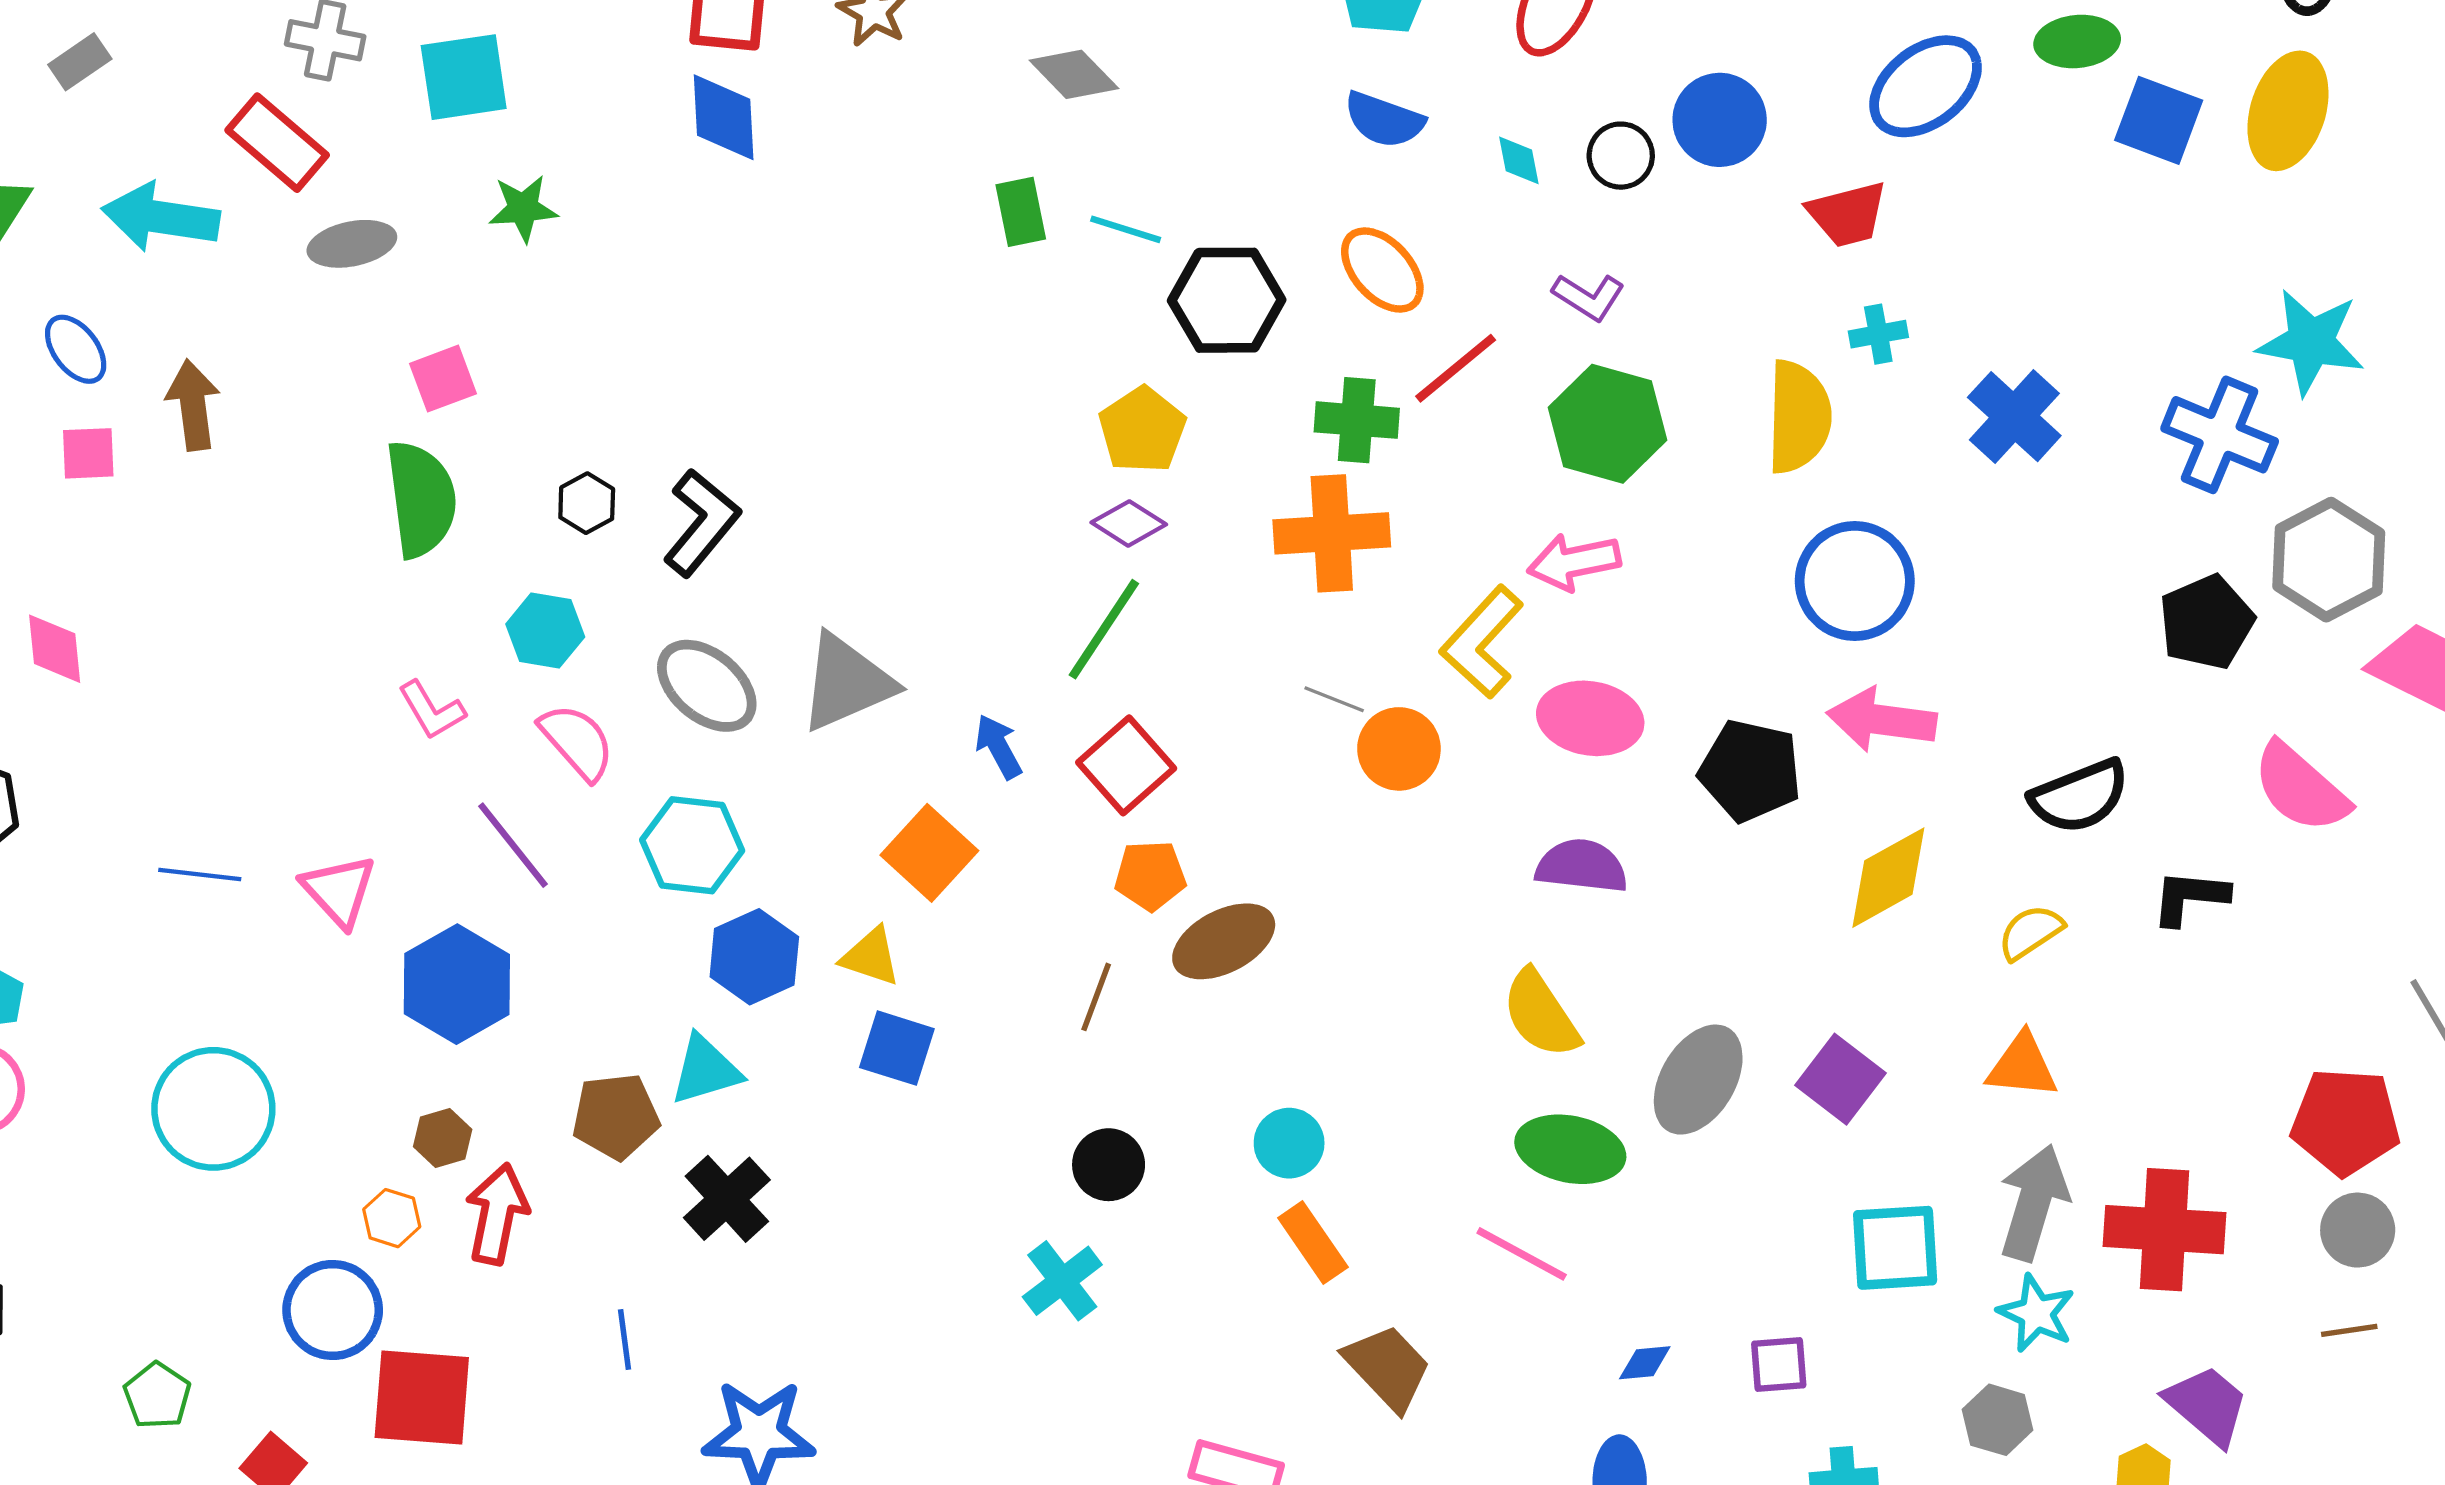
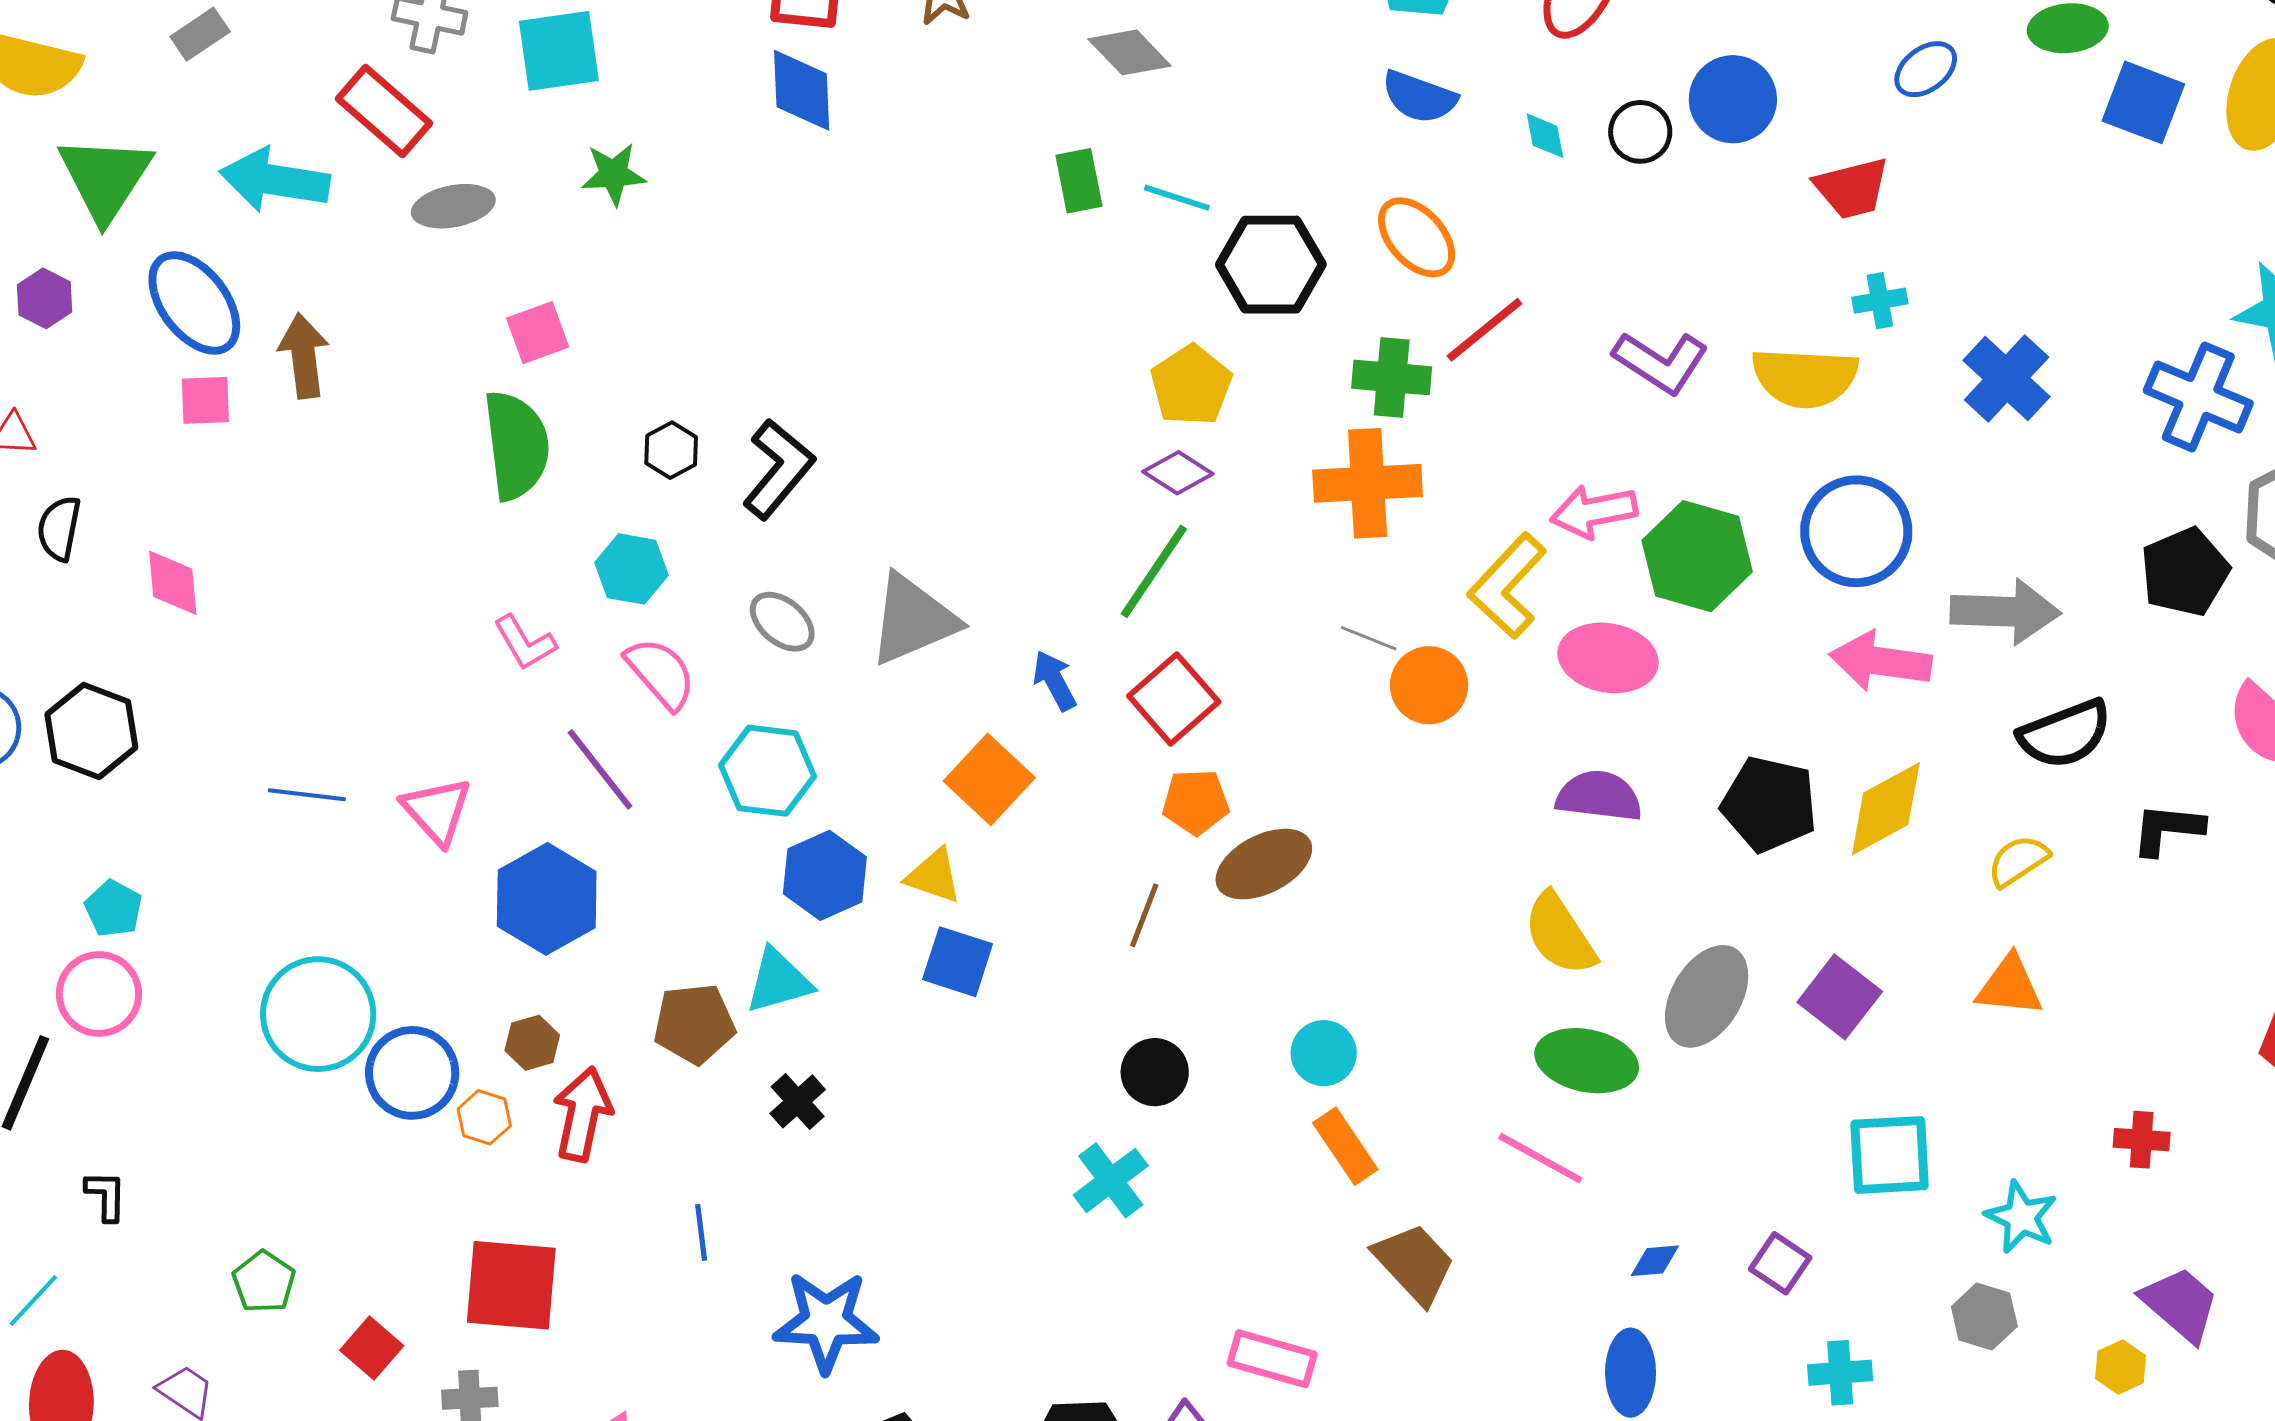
blue ellipse: (1926, 86) -> (1926, 69), size x0.6
purple L-shape: (1589, 297) -> (1661, 362), moved, size x1.4
blue ellipse: (76, 349) -> (194, 303), size x1.6
yellow semicircle: (1799, 417) -> (1805, 377), turned 91
green hexagon: (1608, 424) -> (1697, 556), moved
gray ellipse: (707, 686) -> (782, 622), size x0.7
black pentagon: (1750, 771) -> (1769, 804), moved
black cross: (727, 1199) -> (798, 1101), size x0.7
gray arrow: (2034, 1203) -> (2005, 611), moved, turned 75
red cross: (2165, 1230) -> (2142, 1140), size x0.5
blue circle: (333, 1310) -> (412, 1073), moved
purple square: (1779, 1364) -> (1780, 1263), turned 38

